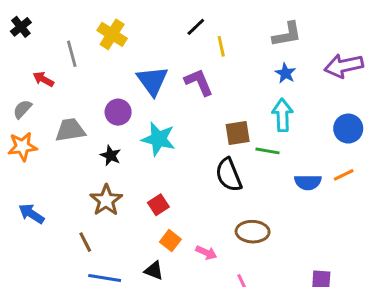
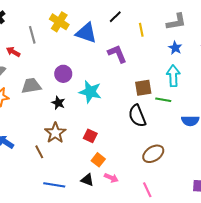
yellow line: (221, 46) -> (141, 30), moved
blue triangle: (152, 81) -> (86, 33), moved, turned -35
red square: (158, 205) -> (90, 136), turned -32
brown ellipse: (253, 232) -> (153, 154), turned -35
brown line: (85, 242) -> (39, 152), moved
pink arrow: (206, 253) -> (111, 178), moved

